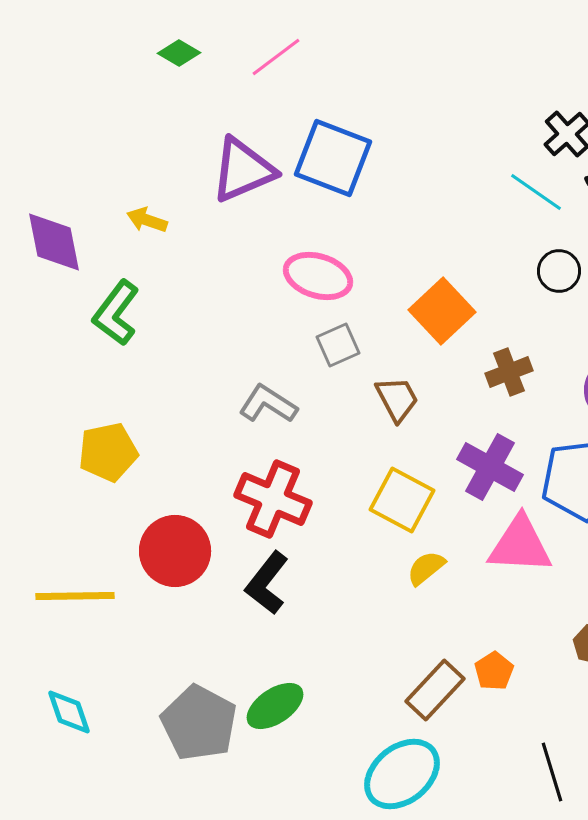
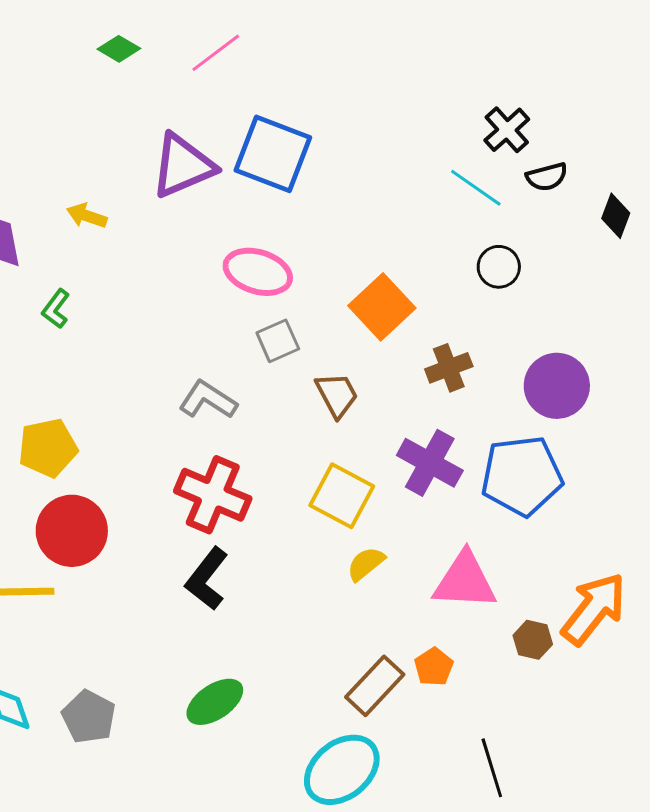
green L-shape: (116, 313) -> (56, 309), size x0.6
pink triangle: (520, 545) -> (465, 581), moved
red circle: (175, 551) -> (72, 531), moved
gray pentagon: (199, 723) -> (89, 717), moved, size x0.7

